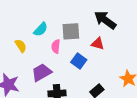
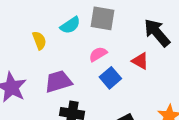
gray square: (71, 31) -> (103, 18), moved
pink semicircle: (56, 46) -> (98, 54), moved, turned 40

